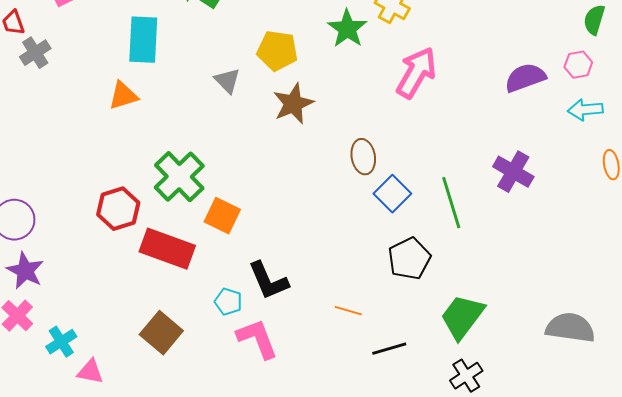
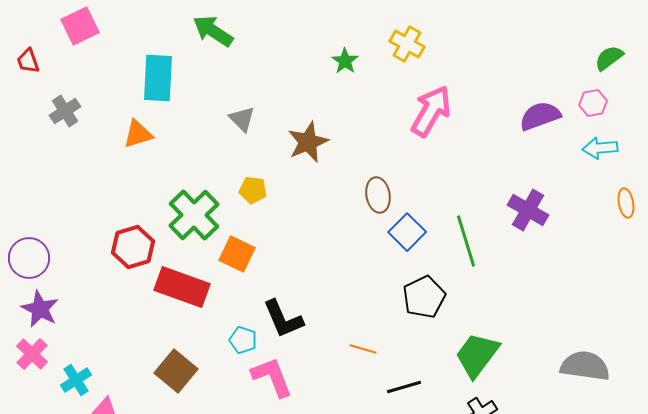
green semicircle: (594, 20) -> (609, 58), turned 36
green star: (347, 29) -> (345, 61), moved, size x0.7
yellow pentagon: (277, 51) -> (253, 190), moved, size x0.7
gray cross: (35, 53) -> (65, 111), moved

